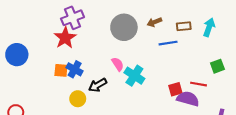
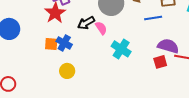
pink semicircle: (118, 64) -> (101, 28), moved
black arrow: (98, 85) -> (86, 23), moved
purple semicircle: (188, 99) -> (168, 46), moved

